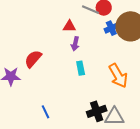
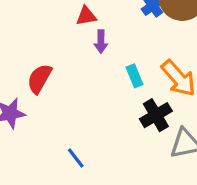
cyan rectangle: (81, 68) -> (135, 76), moved
black cross: (97, 111) -> (156, 115), moved

